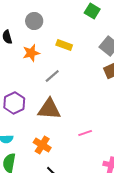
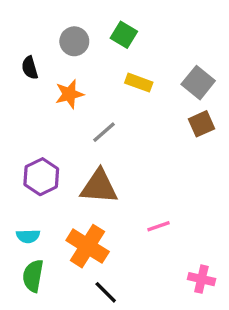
green square: (92, 11) -> (124, 35), moved
yellow rectangle: (64, 45) -> (139, 83), moved
orange cross: (42, 145) -> (88, 246), size x1.4

